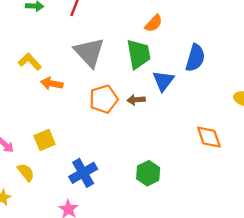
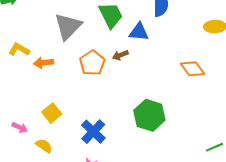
gray triangle: (89, 52) -> (68, 26), turned 44
blue triangle: (163, 81) -> (139, 32), turned -45
green hexagon: (148, 173) -> (149, 115), size x1.4

